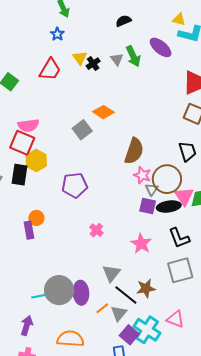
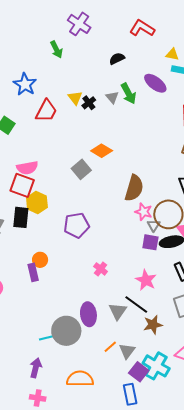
blue star: (57, 34) -> (25, 84), moved, size x1.6
purple ellipse: (81, 293) -> (88, 314), moved
black line: (126, 295) -> (136, 304), moved

